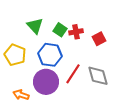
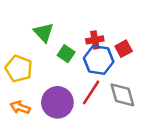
green square: (60, 30) -> (66, 54), moved
blue hexagon: (50, 55) -> (99, 60), moved
orange arrow: (21, 95) -> (20, 107), moved

